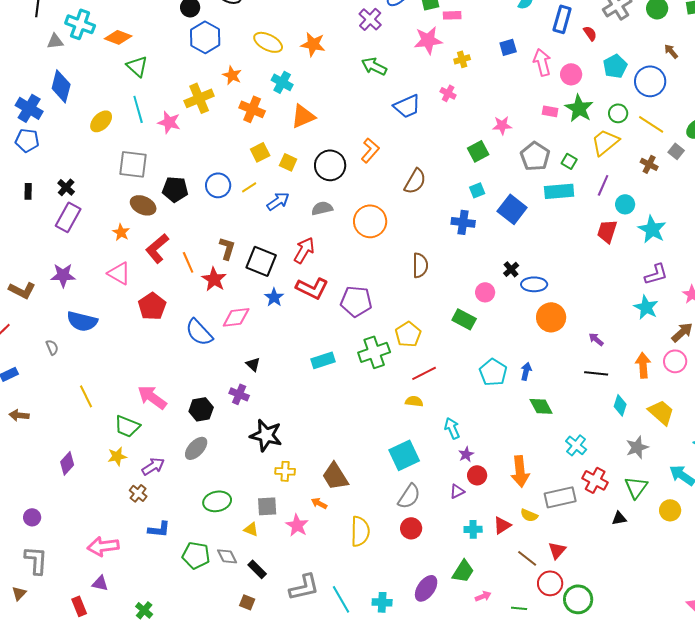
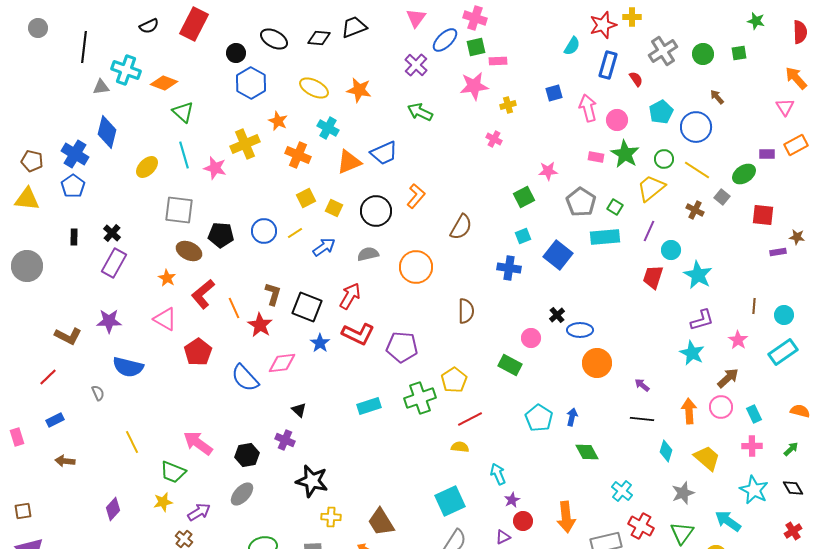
blue trapezoid: (407, 106) -> (384, 153), moved
blue pentagon: (27, 140) -> (73, 186), turned 30

